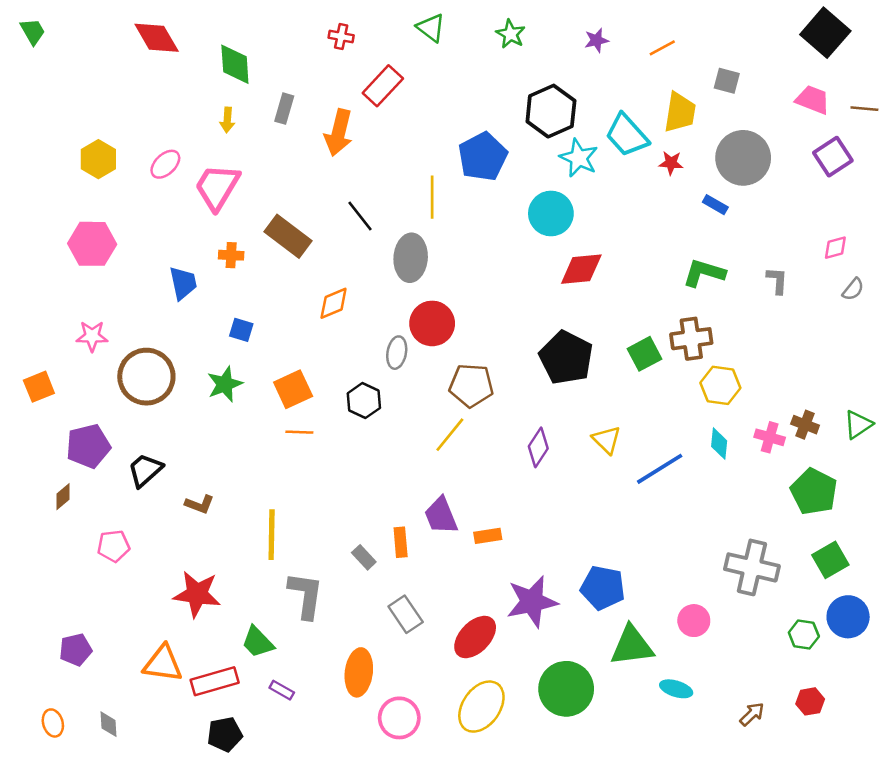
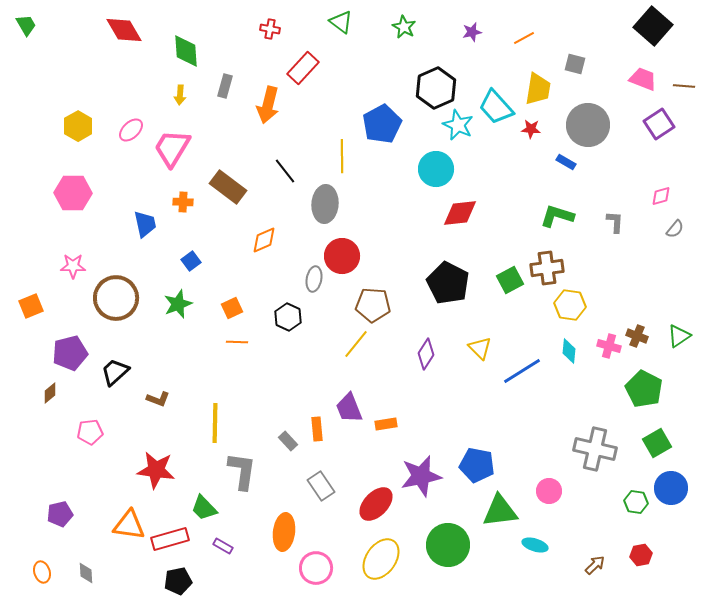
blue square: (241, 330) -> (191, 261), turned 36
orange square: (293, 389) -> (232, 308), size x0.7

